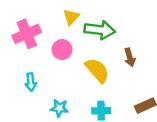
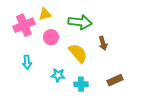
yellow triangle: (71, 17) -> (45, 14), moved, turned 32
cyan star: (59, 108) -> (58, 75), moved

